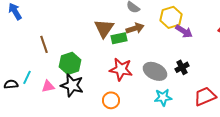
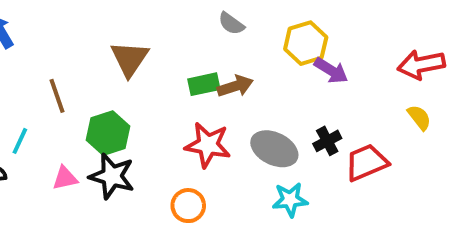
brown triangle: (104, 28) -> (130, 59), moved
brown arrow: (135, 28) -> (235, 86), moved
cyan line: (27, 77) -> (20, 141), moved
red trapezoid: (205, 96) -> (366, 162), moved

